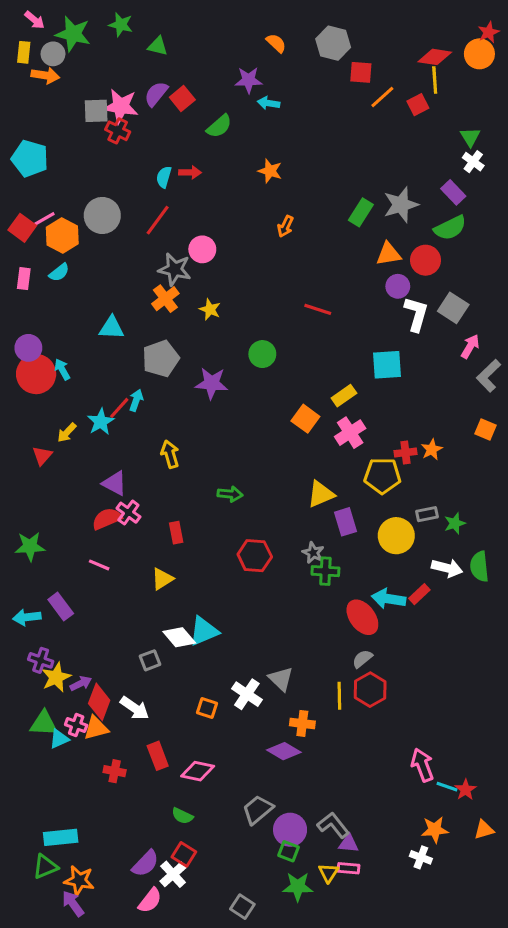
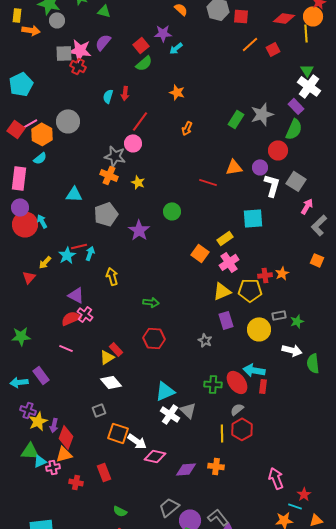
gray circle: (53, 54) -> (57, 20), moved
red square: (361, 72) -> (241, 16), moved
yellow line: (435, 80) -> (306, 33), moved
red square: (182, 99) -> (141, 45), moved
cyan arrow: (269, 103) -> (176, 48), turned -48
cyan pentagon: (30, 159) -> (21, 84), turned 30
white cross: (473, 162) -> (309, 86), size x1.6
red arrow: (190, 172) -> (125, 93), turned 96
red line: (158, 220) -> (140, 121), moved
green semicircle: (450, 228) -> (294, 129), turned -40
orange triangle: (389, 254) -> (234, 167), moved
pink rectangle: (24, 279) -> (19, 178), moved, size x1.6
orange cross: (165, 299) -> (109, 175), turned -30
purple star: (212, 383) -> (139, 230), turned 30
cyan arrow: (136, 400) -> (90, 253), moved
red line: (119, 408) -> (79, 246), turned 35
yellow triangle: (321, 494) -> (222, 291), moved
red rectangle: (176, 533) -> (116, 349), moved, turned -32
red hexagon: (255, 556) -> (154, 338), moved
green semicircle: (479, 566) -> (313, 363), moved
green cross: (325, 571) -> (213, 384), moved
red rectangle: (419, 594) -> (263, 386), moved, turned -40
cyan triangle: (204, 631) -> (165, 391), moved
white diamond: (179, 637) -> (111, 382), moved
gray triangle: (281, 679) -> (188, 410), moved
purple arrow: (81, 683) -> (54, 425), turned 128
white cross: (247, 694) -> (170, 414), moved
white arrow: (135, 708) -> (137, 441), moved
orange square: (207, 708) -> (118, 433), moved, size x1.5
orange cross: (302, 723) -> (216, 466), moved
pink cross: (76, 725) -> (53, 467), moved, turned -32
purple diamond: (284, 751) -> (186, 469), turned -35
pink diamond: (198, 771) -> (155, 456), moved
cyan line: (447, 787) -> (295, 506), moved

